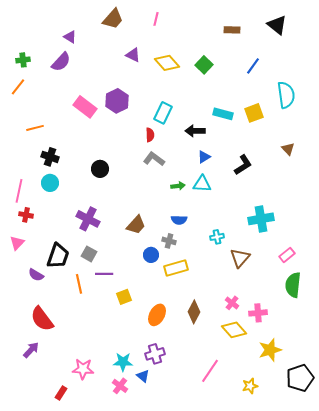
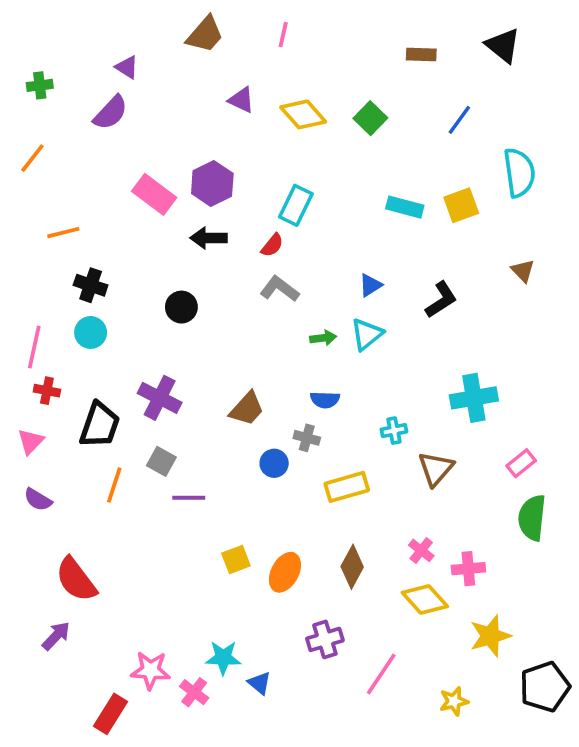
green cross: (23, 60) -> (40, 85), moved
black arrow: (195, 131) -> (209, 238), moved
red semicircle: (150, 135) -> (272, 245), turned 40
cyan triangle: (202, 184) -> (367, 334), turned -42
black trapezoid: (58, 256) -> (100, 425), moved
yellow rectangle: (176, 268) -> (347, 487), moved
purple semicircle: (36, 275) -> (38, 500), moved
orange line: (79, 284) -> (114, 485), moved, turned 30
yellow square: (124, 297) -> (236, 560), moved
purple cross: (155, 354) -> (325, 639), moved
pink cross: (120, 386) -> (194, 692), moved
red rectangle: (61, 393) -> (111, 714), size x1.5

